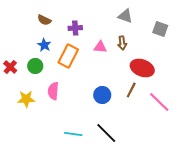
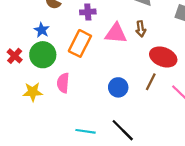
blue star: (44, 45) -> (42, 30), moved
pink triangle: (100, 47) -> (116, 33), size x1.5
green circle: (35, 66) -> (43, 55), size x1.5

